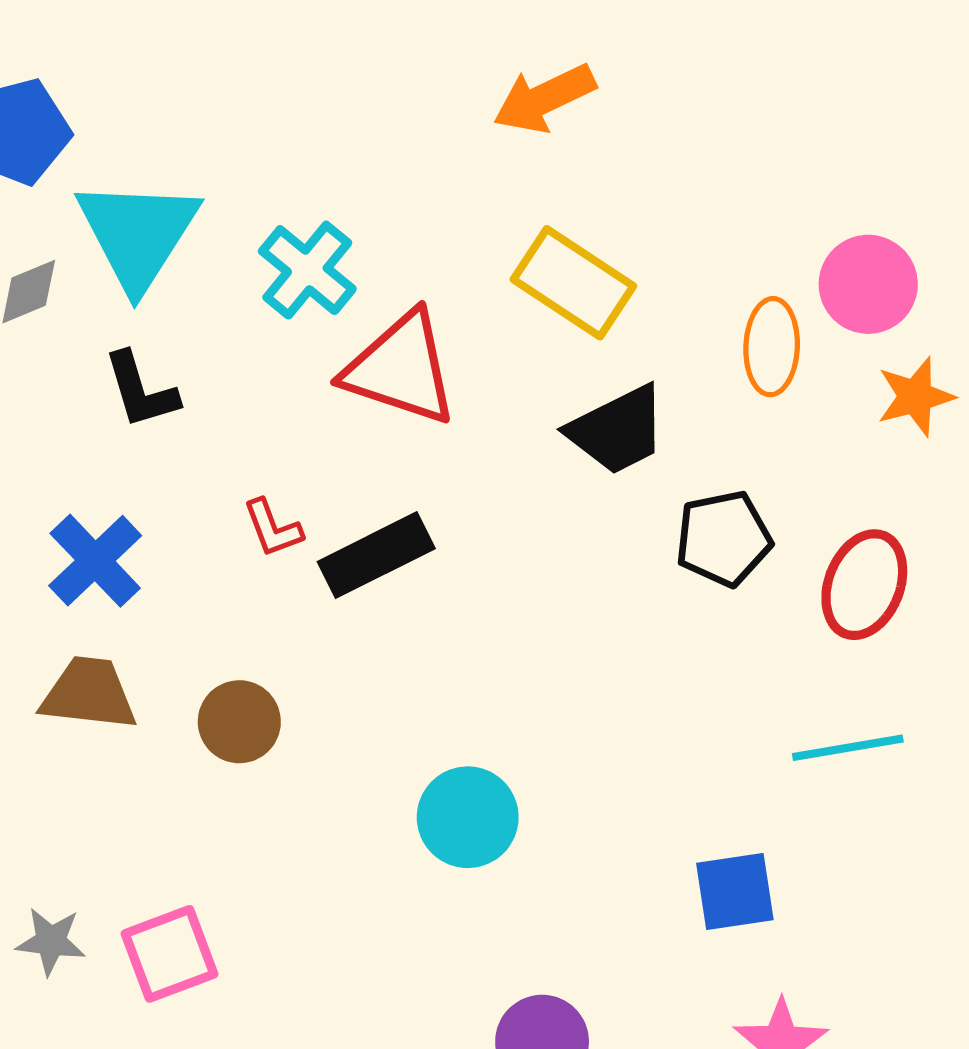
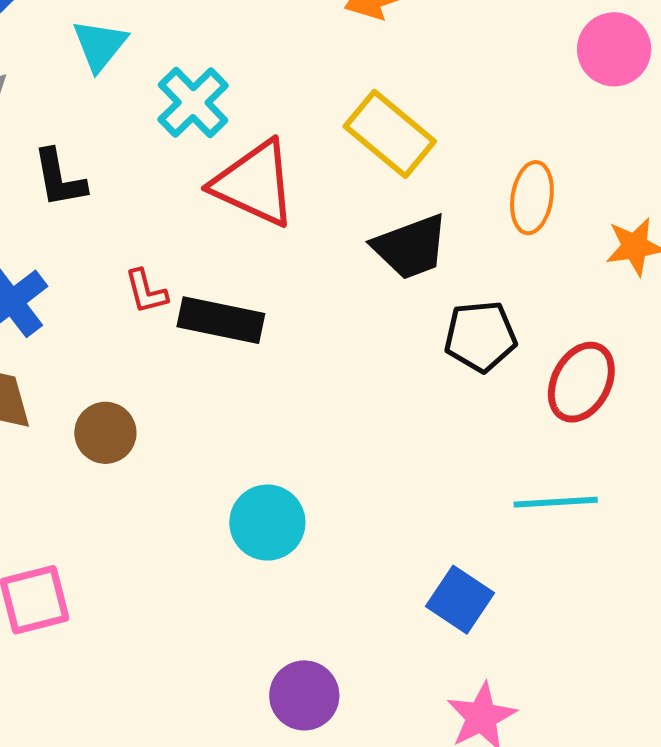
cyan triangle: (138, 234) -> (100, 45), moved, size x0.6
pink circle: (868, 284) -> (614, 49), moved
black rectangle: (376, 555) -> (221, 320), turned 32
blue square: (735, 892) -> (460, 600), turned 36

